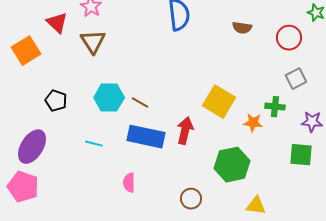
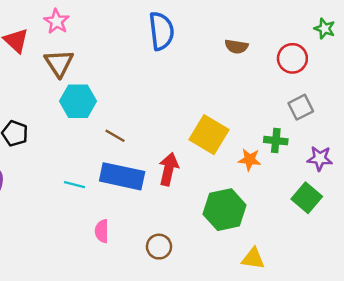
cyan hexagon: (109, 98) -> (78, 101), moved
cyan line: (94, 144) -> (74, 185), moved
green square: (301, 155) -> (307, 198), turned 35
brown circle: (191, 199) -> (159, 247), moved

